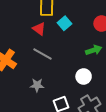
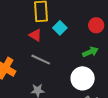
white circle: (84, 76) -> (83, 78), size x1.5

